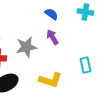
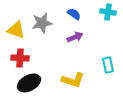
purple arrow: (52, 37) -> (75, 37), turned 98
gray star: (26, 47) -> (42, 23), moved

